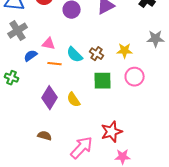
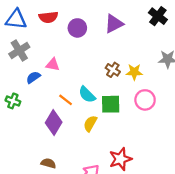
brown cross: (97, 54) -> (113, 70), moved
cyan semicircle: (75, 55) -> (87, 95), moved
orange line: (55, 64) -> (66, 100), moved, turned 32
yellow semicircle: (74, 100) -> (90, 124), moved, turned 63

